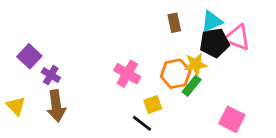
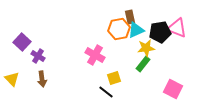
cyan triangle: (212, 21) -> (136, 30), moved
orange hexagon: (176, 74) -> (119, 29), moved
brown arrow: (56, 106) -> (42, 79), size x0.7

